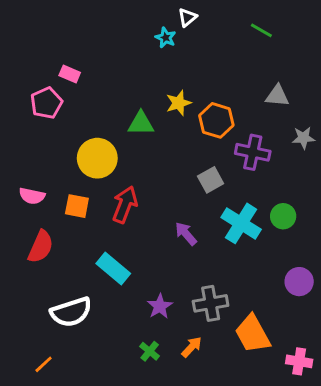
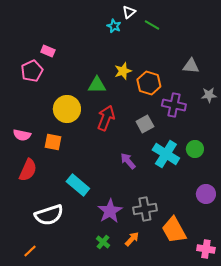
green line: (261, 30) -> (152, 25), moved
red arrow: (125, 205) -> (106, 118), moved
purple star: (160, 306) -> (110, 211), size x1.4

